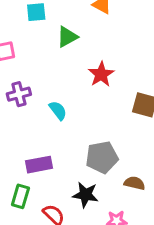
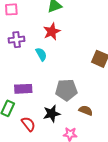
red star: (101, 74) -> (52, 32), moved
black star: (85, 195) -> (52, 114), turned -30

